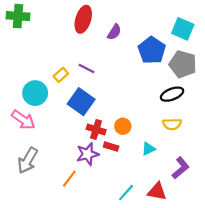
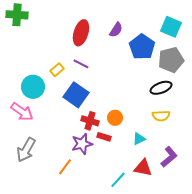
red ellipse: (83, 19) -> (81, 33), moved
purple semicircle: (114, 32) -> (116, 30), moved
gray pentagon: (183, 64) -> (171, 60), turned -30
red triangle: (157, 191) -> (143, 168), moved

